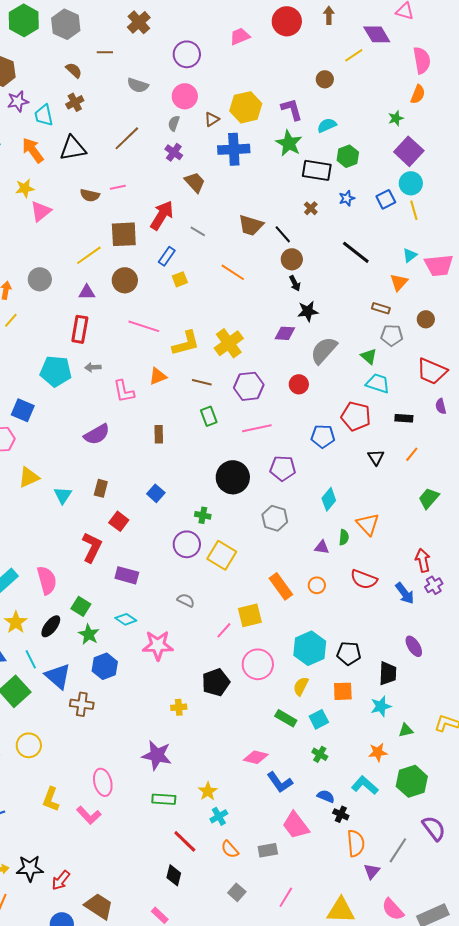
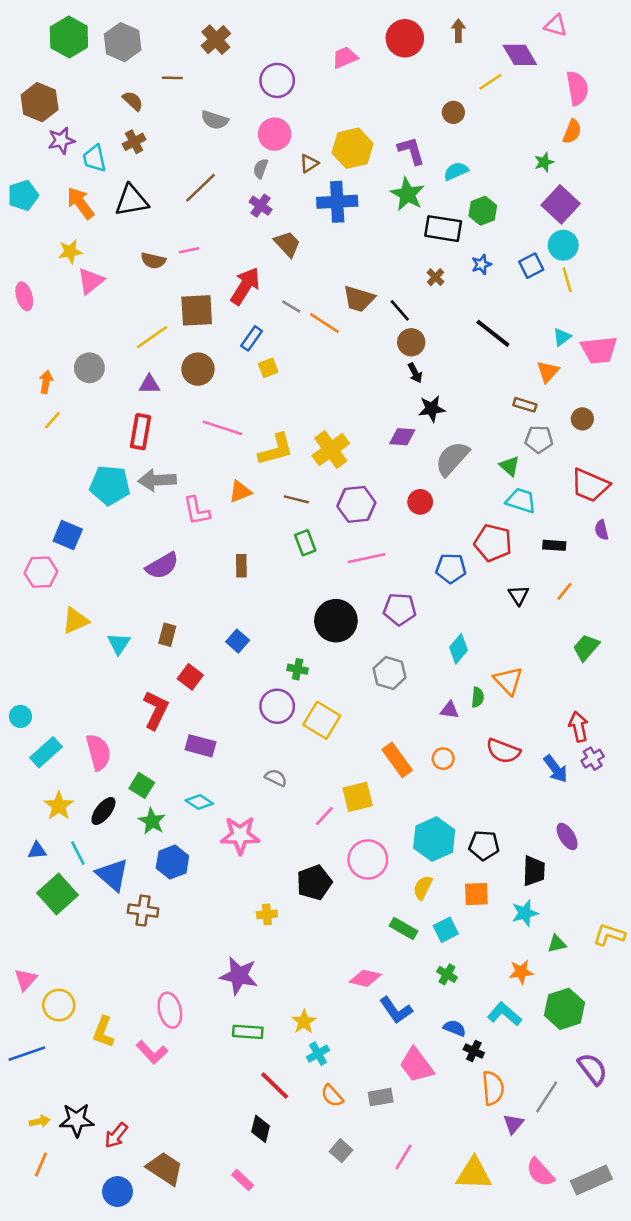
orange line: (233, 272) -> (324, 323), moved
gray arrow: (93, 367) -> (157, 480), size x1.8
yellow circle: (29, 745) -> (59, 1005), moved

